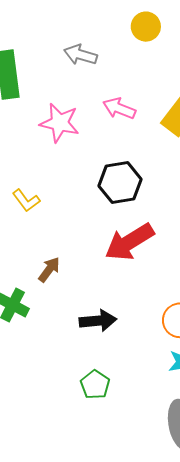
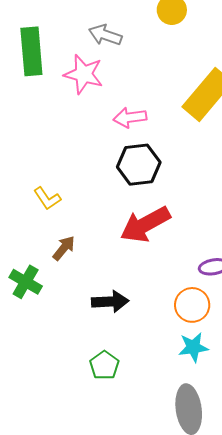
pink arrow: (119, 108) -> (130, 118), moved, turned -32
pink star: (60, 123) -> (84, 74), moved
yellow L-shape: (26, 200) -> (47, 198), moved

